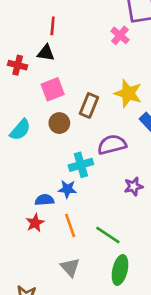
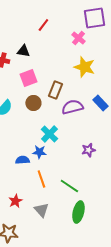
red line: (53, 26) -> (43, 25), moved, turned 32
yellow star: (128, 93) -> (84, 67), moved
purple semicircle: (112, 145) -> (72, 107), moved
cyan cross: (81, 165) -> (49, 134), turned -30
red star: (35, 223) -> (15, 201), moved

